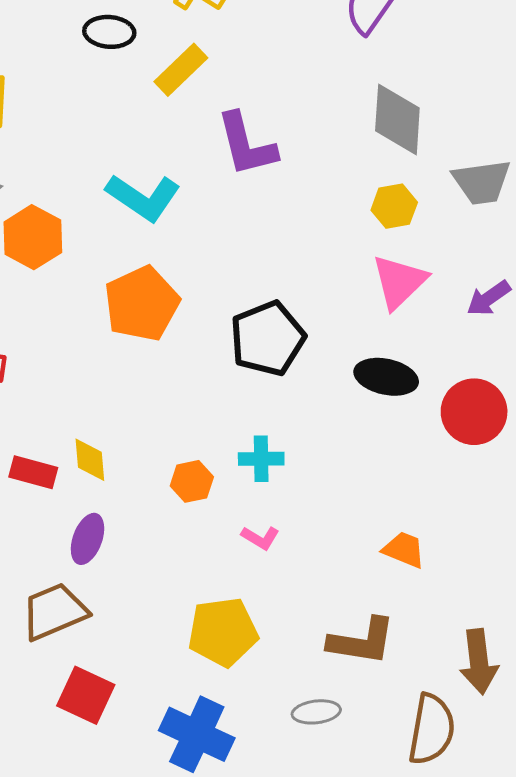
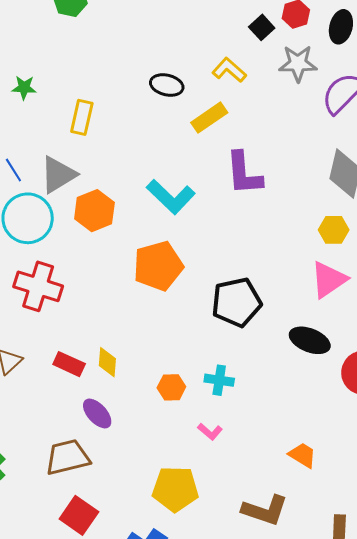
purple ellipse: (88, 539) -> (97, 413), turned -72

